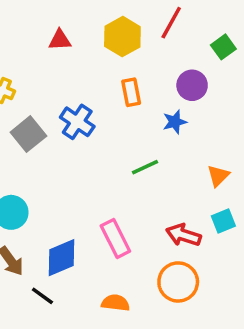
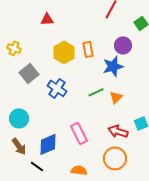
yellow hexagon: (122, 37) -> (64, 52), moved
blue cross: (77, 122) -> (57, 88), moved
blue star: (175, 122) -> (113, 66), size x1.5
orange triangle: (218, 176) -> (116, 97), moved

